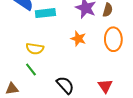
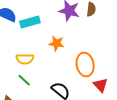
orange star: (78, 39) -> (57, 43), moved
orange ellipse: (113, 39) -> (85, 65), moved

